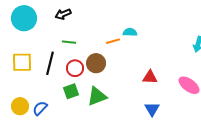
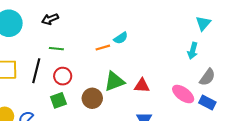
cyan semicircle: (130, 32) -> (121, 38), turned 144
brown circle: (96, 63) -> (92, 98), moved
green triangle: (97, 96) -> (114, 81), moved

